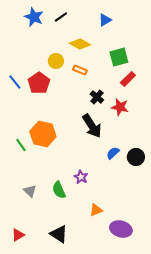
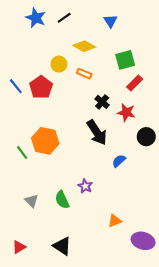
blue triangle: (105, 20) -> (110, 21), turned -32
black circle: (136, 157) -> (146, 137), moved
orange triangle: (96, 210) -> (115, 221), moved
purple ellipse: (121, 229) -> (143, 241), moved

